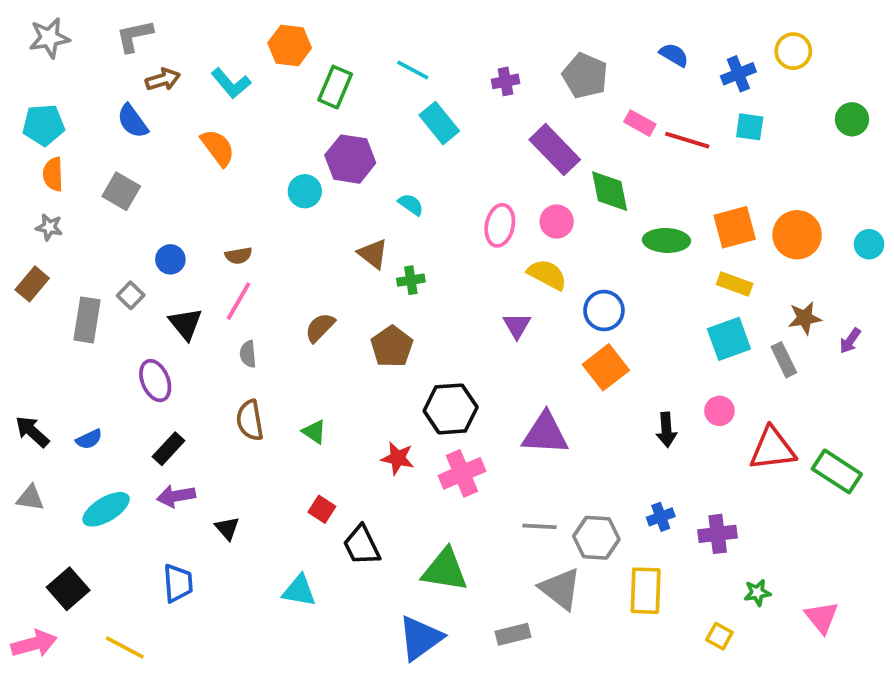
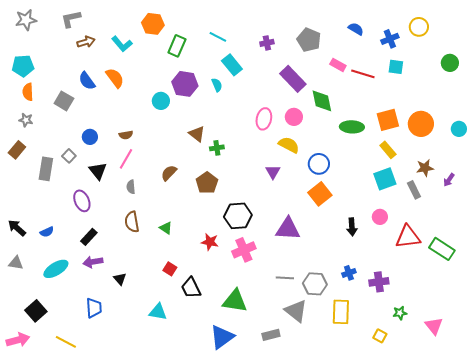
blue semicircle: (133, 121) -> (87, 81), moved
cyan semicircle: (411, 204) -> (217, 85), moved, turned 32
yellow rectangle: (735, 284) -> (388, 150), turned 30

